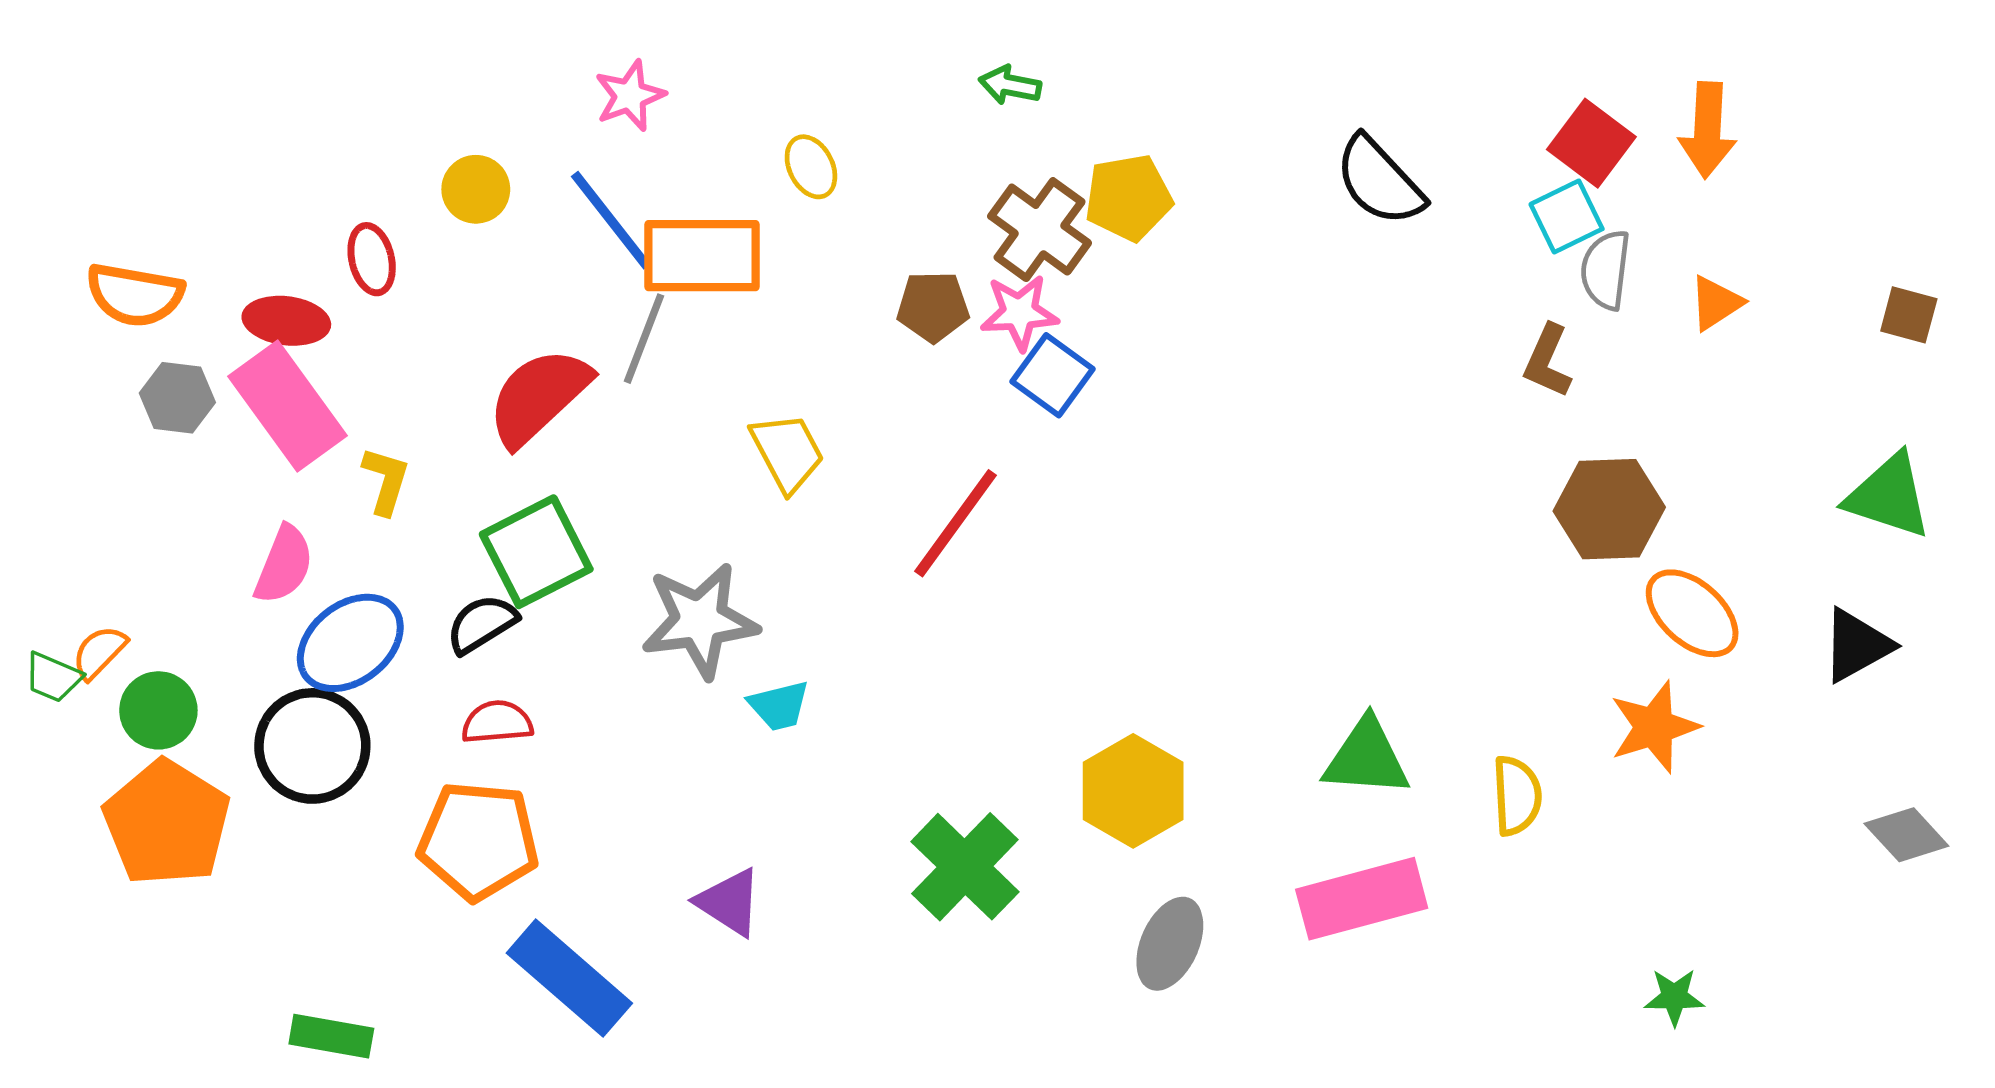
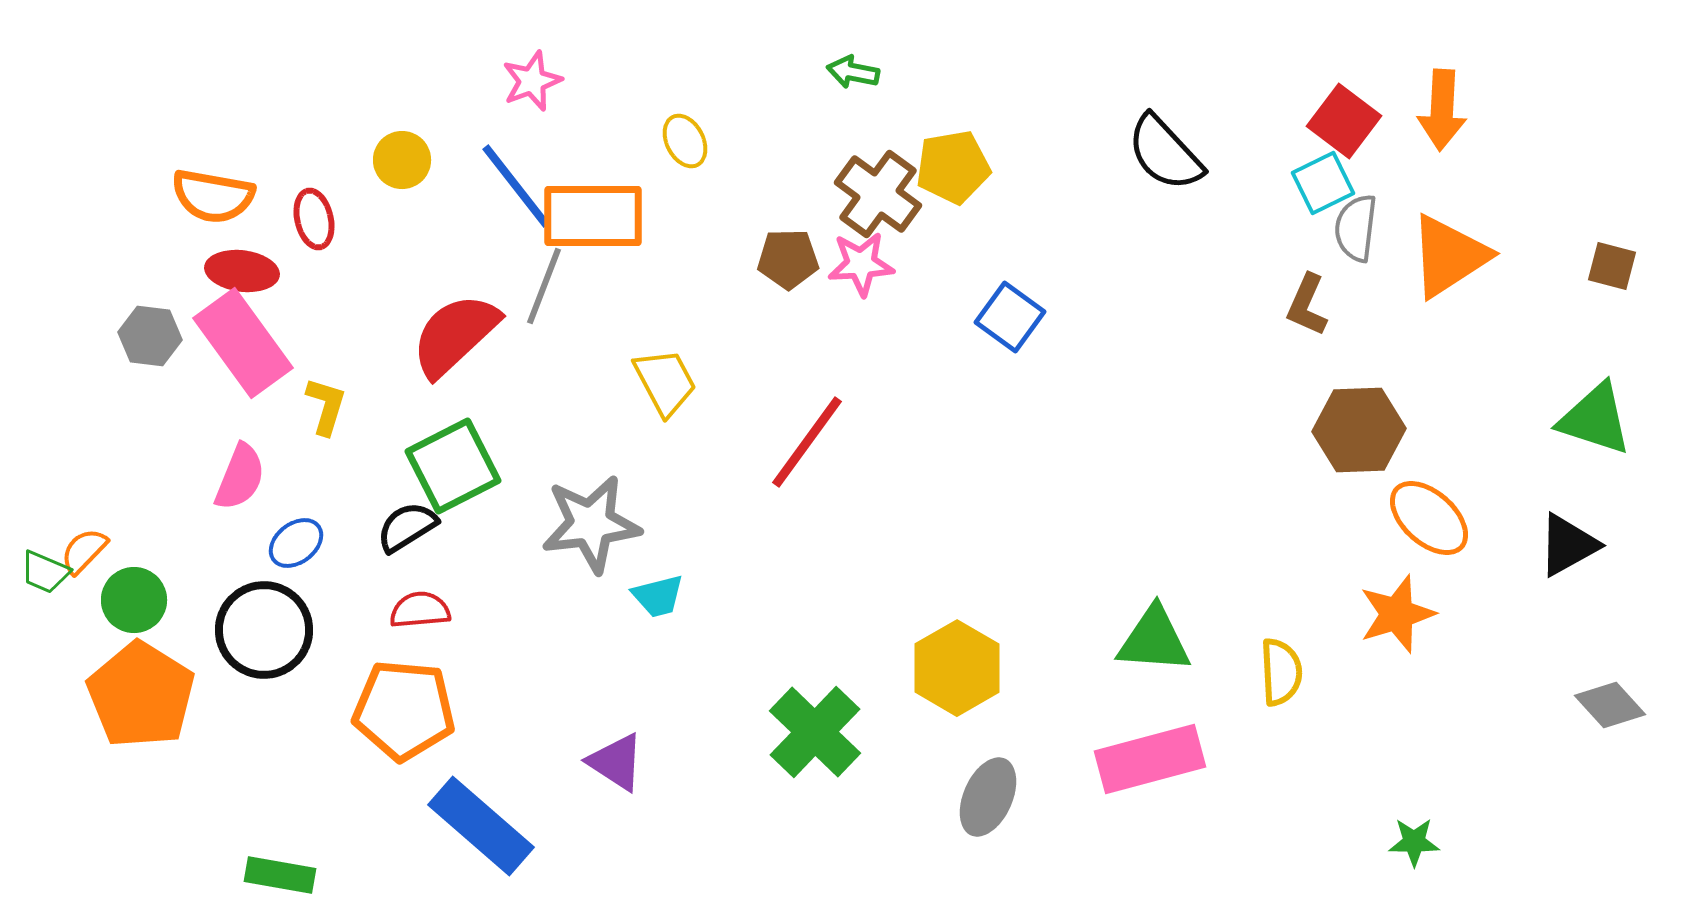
orange semicircle: (135, 295) -> (213, 196), moved
orange triangle: (1716, 303) -> (1449, 256), size x1.8
blue square: (1053, 375) -> (1010, 317), moved
blue ellipse: (350, 643) -> (296, 543), size x0.6

